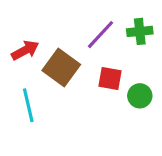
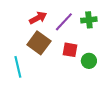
red arrow: (25, 50) -> (38, 18), moved

